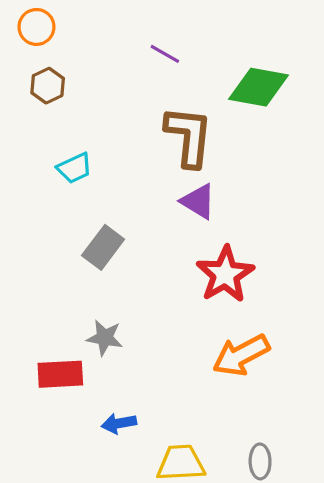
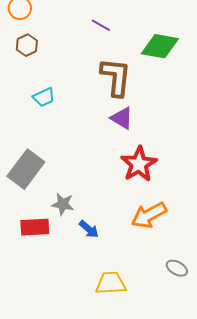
gray rectangle: (103, 247) -> (26, 169), moved, size x1.4
blue arrow: (119, 423) -> (89, 229), moved, turned -130
gray ellipse: (260, 461) -> (177, 268), moved, turned -60

